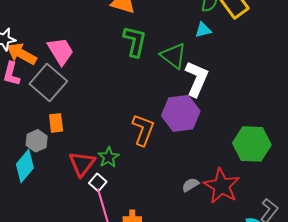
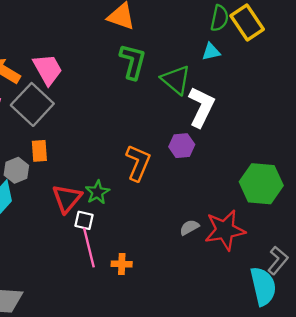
purple hexagon: (181, 113) -> (182, 146), size x0.6
white square: (98, 182) -> (84, 220), turned -30
red star: (222, 186) -> (225, 230), turned 30

